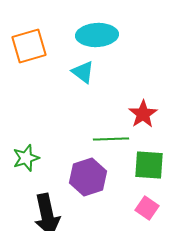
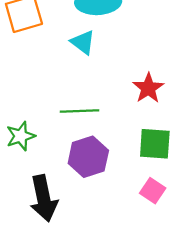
green line: (111, 139) -> (80, 111), moved

